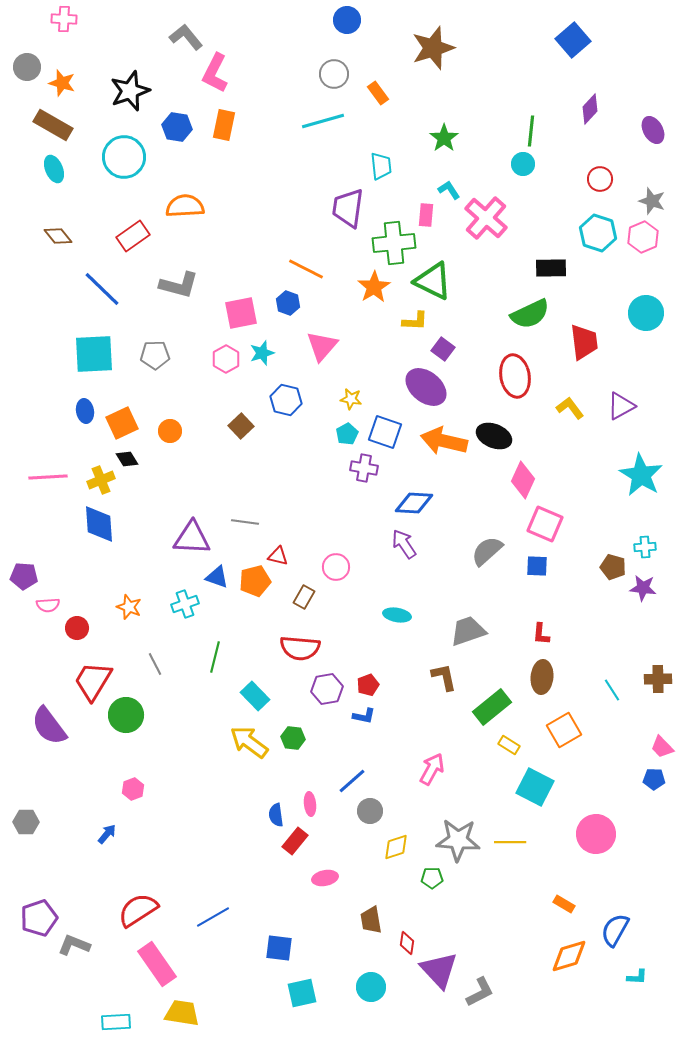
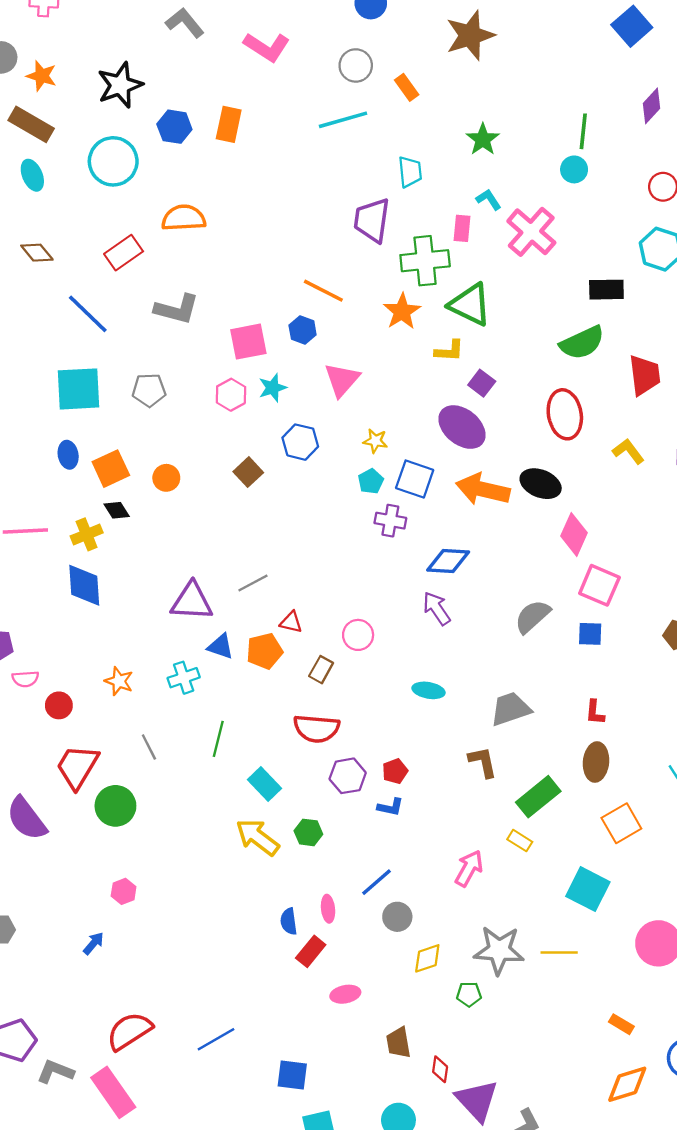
pink L-shape: (215, 73) -> (267, 47), moved, turned -84
gray line: (245, 522) -> (253, 583), turned -36
yellow rectangle: (509, 745) -> (520, 841), moved
pink rectangle: (157, 964) -> (113, 1092), moved

